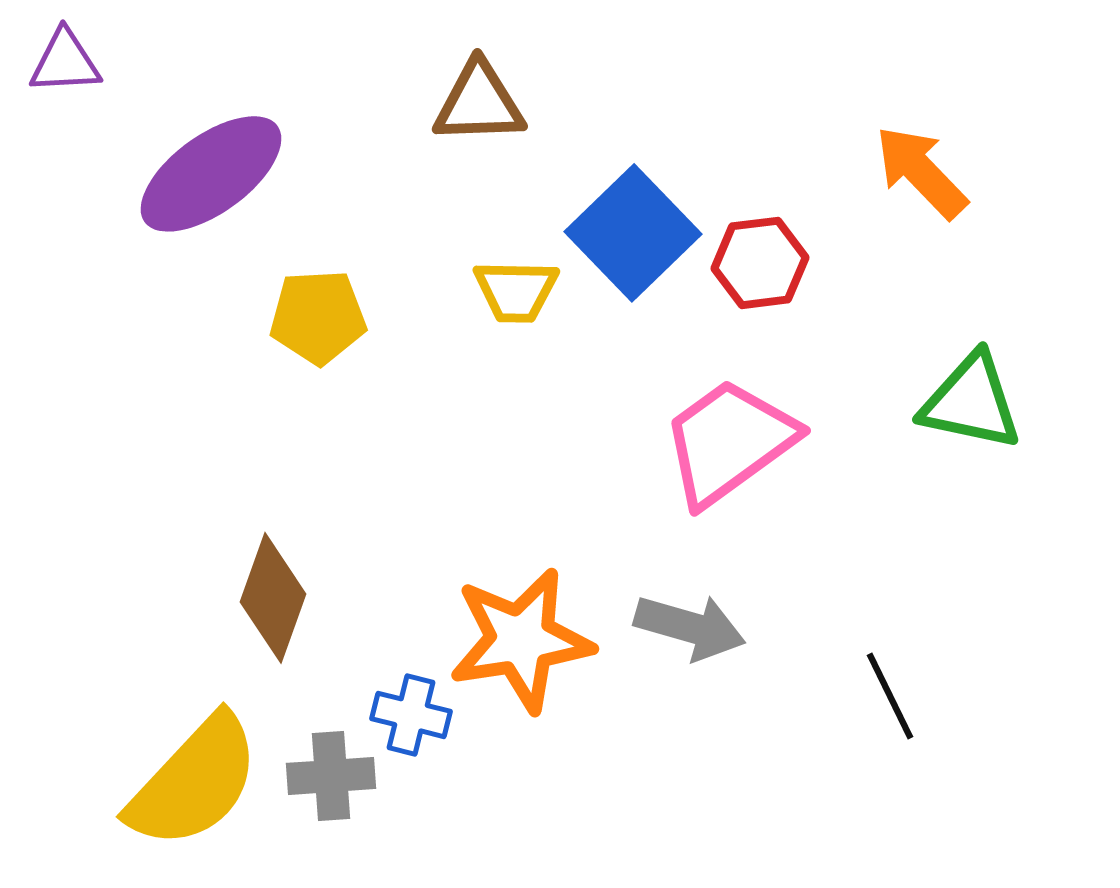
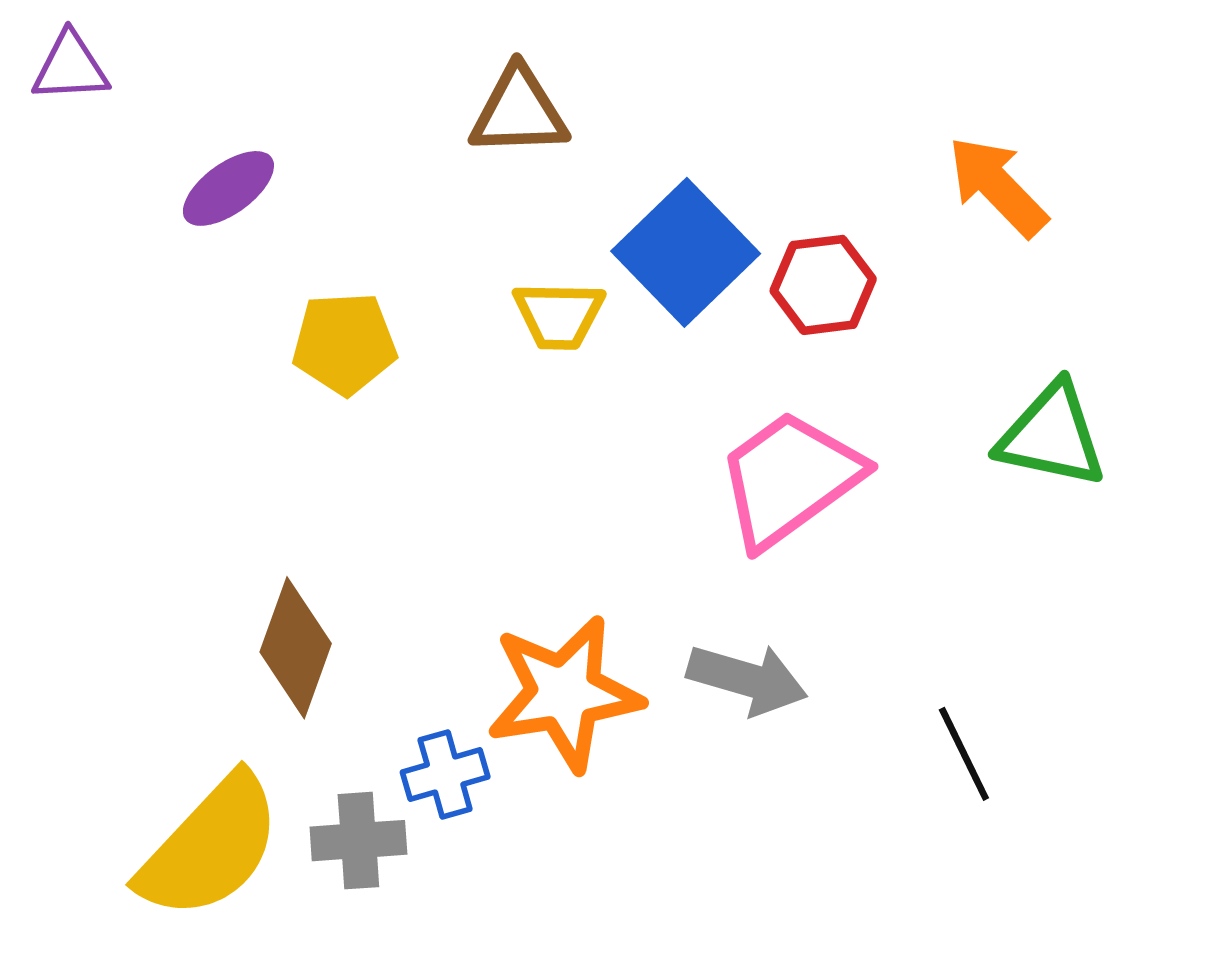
purple ellipse: (211, 174) -> (228, 188), size x0.6
blue cross: (411, 715) -> (445, 774), turned -30

